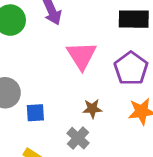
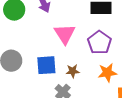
blue square: (35, 113) -> (46, 65), moved, size x1.5

